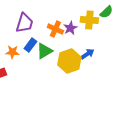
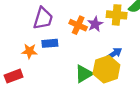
blue rectangle: (30, 45) -> (50, 43), turned 48
green triangle: (44, 51) -> (84, 74), moved
yellow hexagon: (69, 61) -> (106, 69), moved

